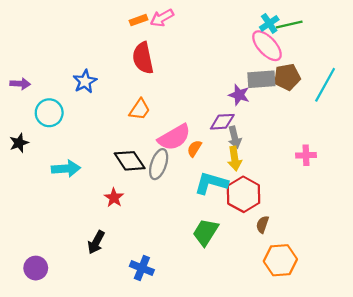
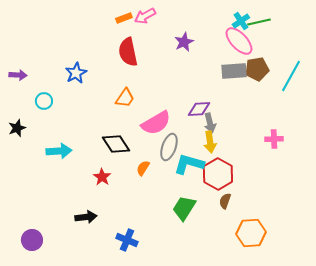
purple star: (239, 95) -> (184, 42), moved, turned 30
cyan circle: (49, 113) -> (44, 101), size x0.7
orange semicircle: (194, 148) -> (143, 168), moved
gray ellipse: (159, 164) -> (169, 147), moved
brown semicircle: (262, 224) -> (225, 201), moved
black arrow: (96, 242) -> (86, 217), turned -125

